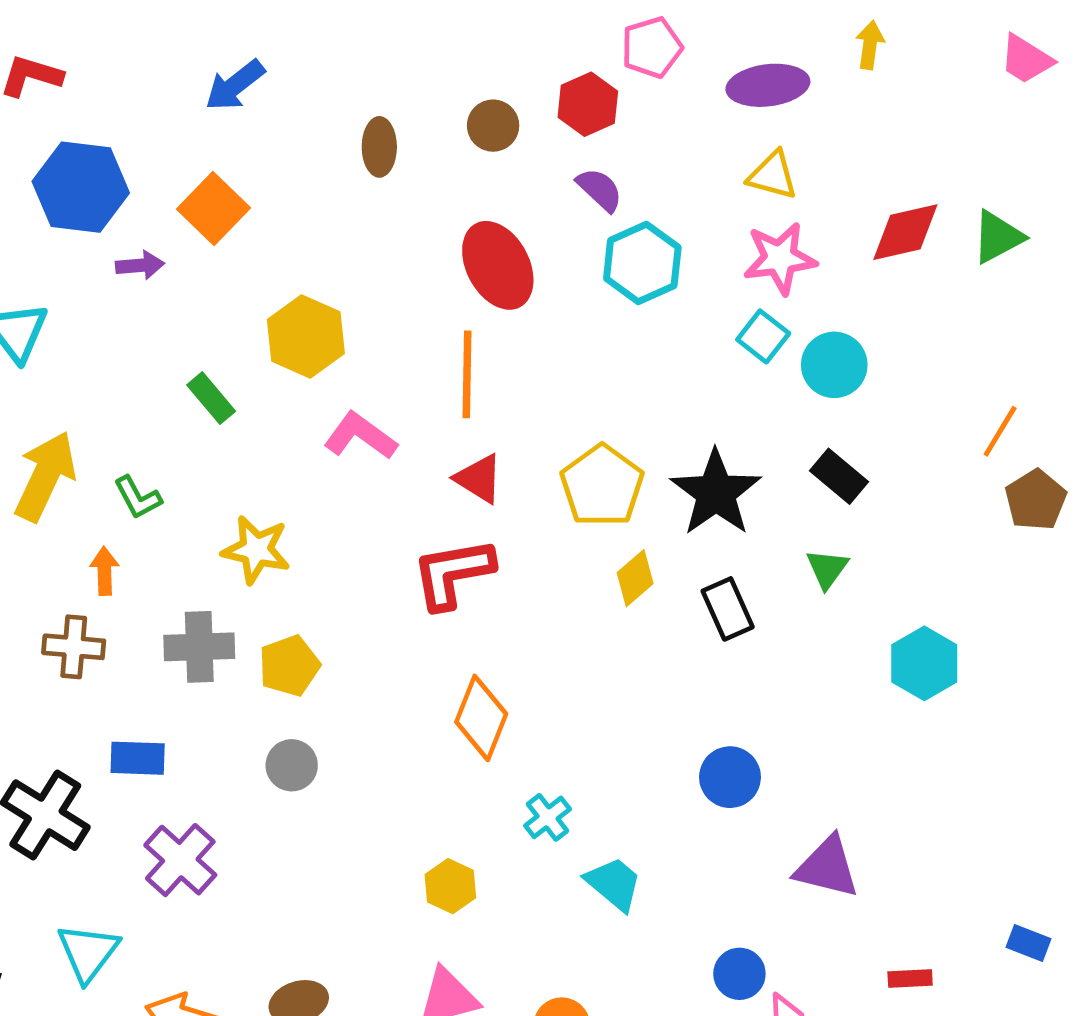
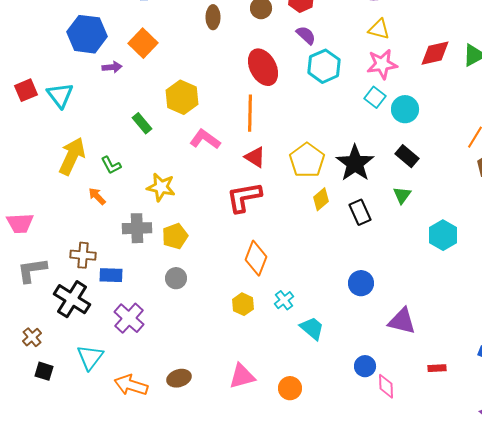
orange arrow: (104, 571) -> (97, 196), turned -42
brown cross: (74, 647) -> (83, 255), moved
yellow hexagon: (450, 886) -> (243, 304), moved

